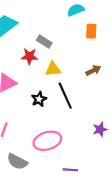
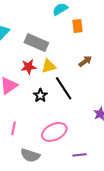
gray rectangle: (44, 42) -> (36, 43), size x1.6
red star: (30, 56) -> (28, 67), moved

